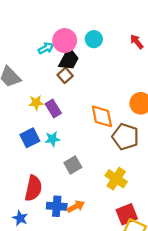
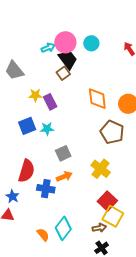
black trapezoid: (69, 59) -> (68, 59), turned -70
orange diamond: (102, 116) -> (97, 99), moved
orange arrow: (76, 206) -> (64, 176), moved
red square: (127, 214) -> (107, 201), turned -30

